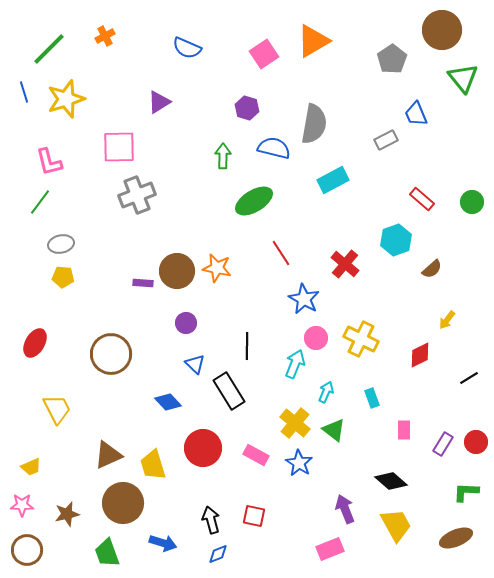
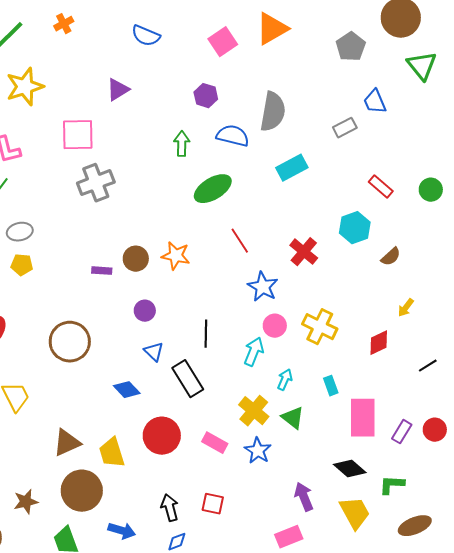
brown circle: (177, 271) -> (136, 259), size x0.7
pink rectangle: (404, 430) -> (363, 418), size x2.0
green L-shape: (466, 492) -> (392, 485), moved

